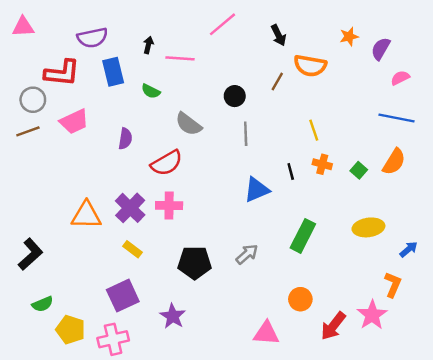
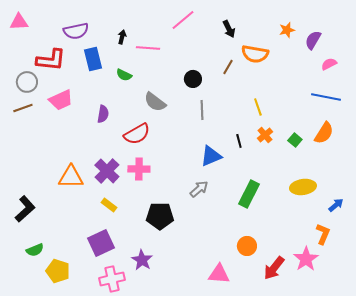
orange cross: (322, 164) -> (265, 135), turned 35
gray arrow: (247, 254) -> (199, 189), moved
pink cross: (113, 339) -> (112, 279), moved

